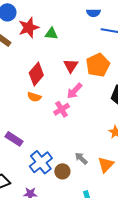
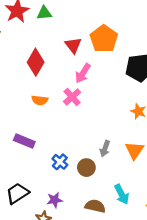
orange semicircle: (34, 97) -> (40, 100), moved
gray arrow: (81, 158) -> (105, 149), turned -104
blue cross: (41, 162) -> (60, 162), size x0.6

